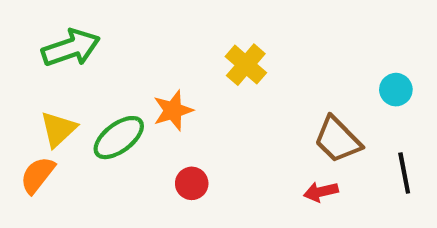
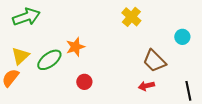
yellow cross: (246, 65) -> (131, 17), moved
black line: (404, 173) -> (188, 91), moved

